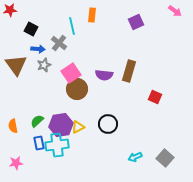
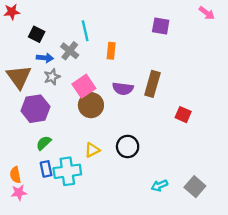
orange rectangle: (92, 15) -> (111, 51), moved
purple square: (136, 22) -> (161, 26), turned 35
purple hexagon: (61, 125) -> (35, 109), moved
orange semicircle: (13, 126) -> (15, 175), moved

